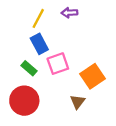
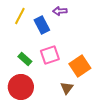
yellow line: (38, 18) -> (20, 16), moved
blue rectangle: (39, 44) -> (42, 25), moved

